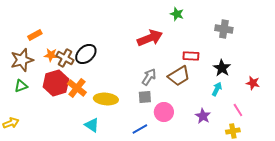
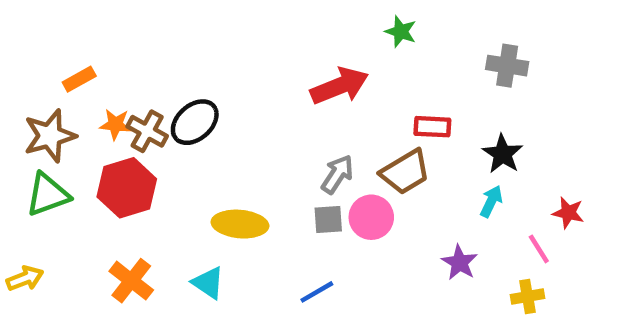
red star: (253, 83) -> (568, 213), moved
green triangle: (21, 86) -> (48, 195), size x1.5
orange cross: (77, 88) -> (131, 281), moved
pink circle: (164, 112) -> (371, 217), moved

